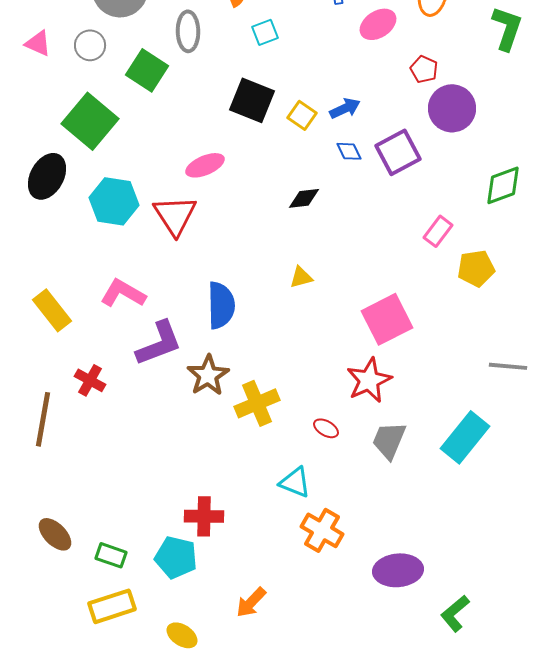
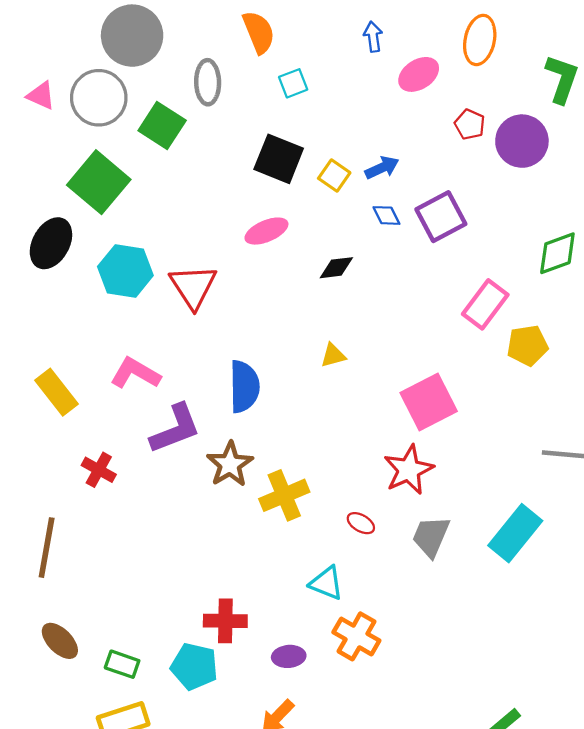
gray circle: (90, 45) -> (99, 98), size x1.6
purple circle: (452, 108) -> (522, 141), moved
pink ellipse: (205, 165) -> (266, 231), moved
pink rectangle: (438, 231) -> (485, 304), size x1.4
brown line: (43, 419) -> (47, 548), moved
purple ellipse: (398, 570) -> (289, 656), moved, size x0.6

